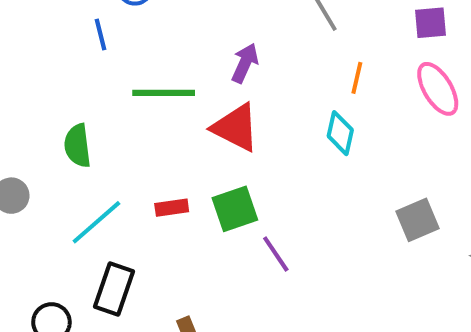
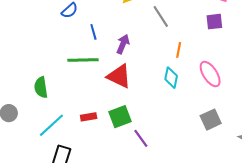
blue line: (101, 35) -> (93, 32), moved
pink ellipse: (438, 89) -> (210, 74), moved

